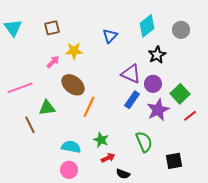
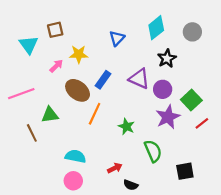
cyan triangle: (13, 28) -> (29, 45), moved
blue rectangle: (132, 100) -> (103, 80), moved
green star: (101, 140) -> (126, 127), moved

